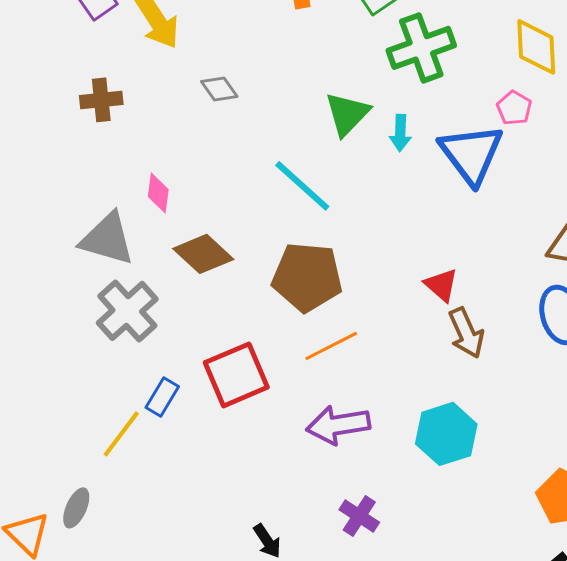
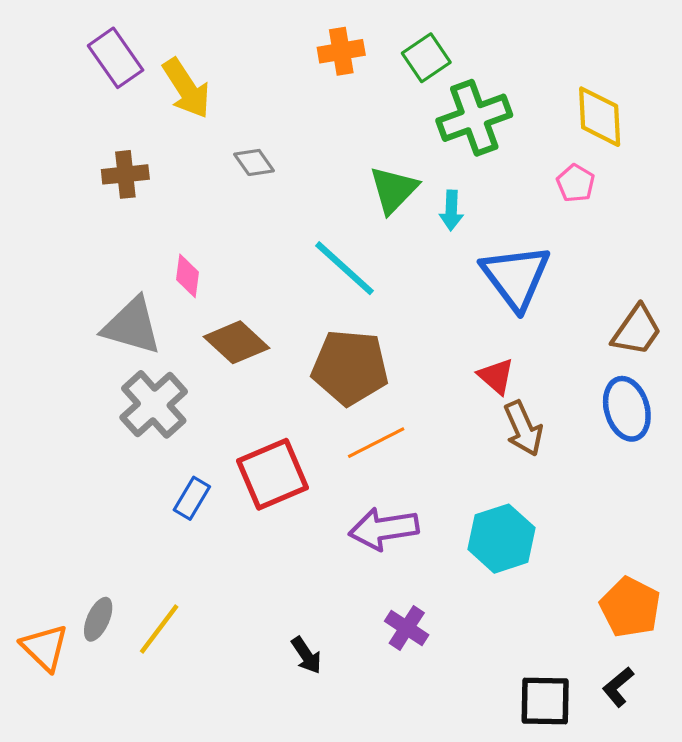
blue triangle: (471, 154) -> (516, 277), moved
yellow line: (121, 434) -> (159, 629), moved

